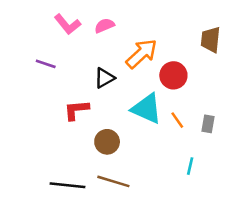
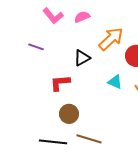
cyan triangle: (147, 109) -> (115, 82), size x0.6
brown circle: (107, 142) -> (69, 114), moved

